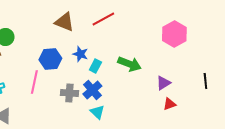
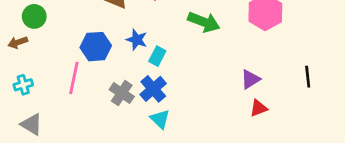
green arrow: (129, 64) -> (204, 22), moved
gray cross: (69, 93) -> (122, 93), turned 30

